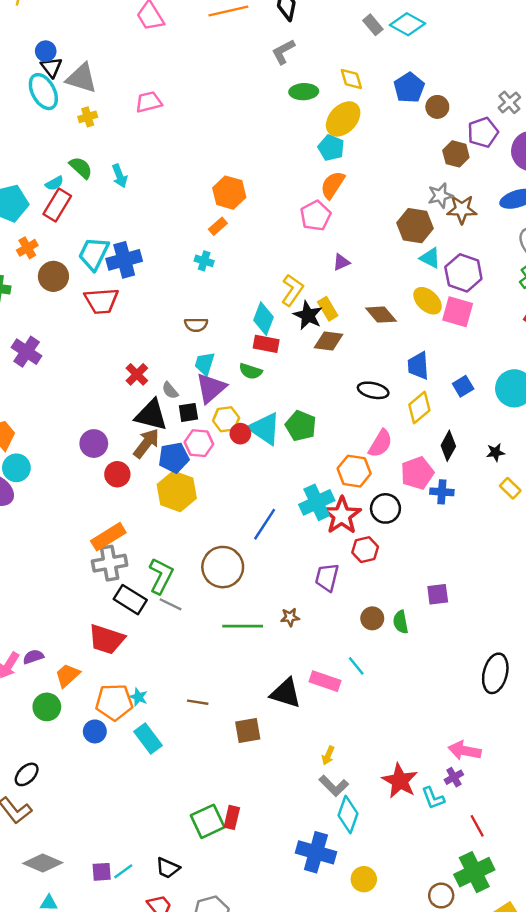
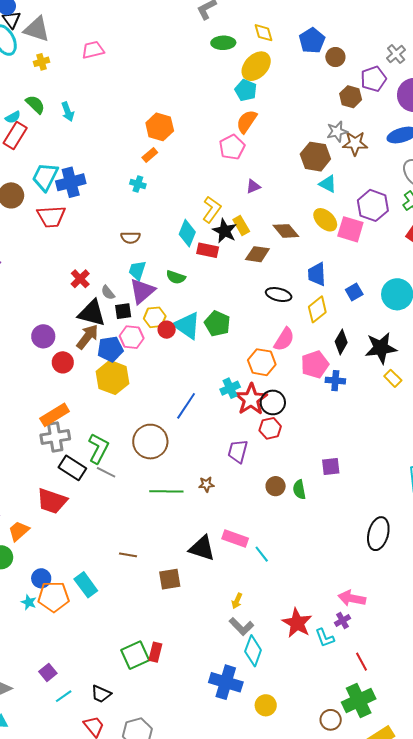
purple hexagon: (463, 273) -> (373, 205), moved
brown diamond: (328, 341) -> (257, 254), moved
red rectangle: (266, 344) -> (208, 250), moved
black star: (495, 452) -> (381, 348), size x2.0
cyan cross: (317, 502) -> (230, 388), size x0.7
black circle: (385, 508) -> (273, 402), moved
cyan line: (356, 666) -> (262, 554), moved
cyan star: (138, 697) -> (29, 602), moved
orange pentagon: (114, 702) -> (53, 597), moved
purple square: (102, 872) -> (48, 672), moved, turned -36

